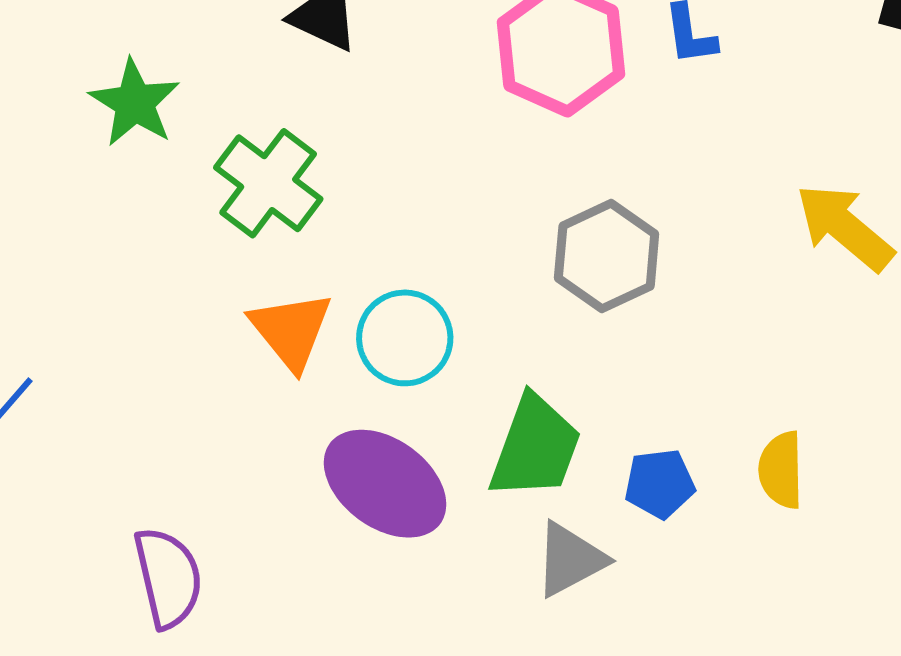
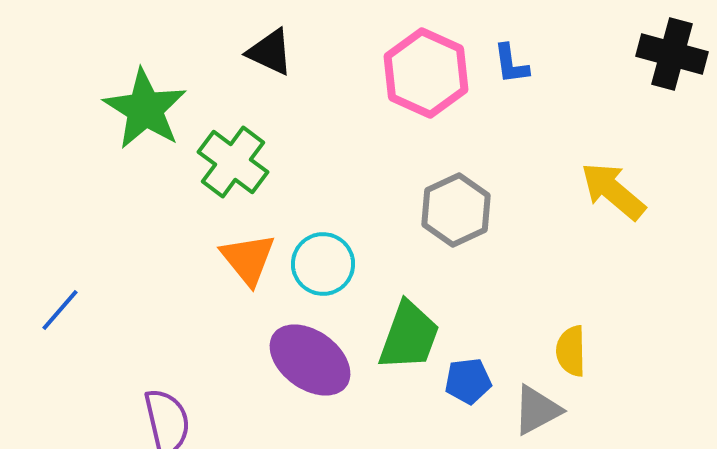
green star: (135, 103) -> (145, 109), size x1.4
blue pentagon: (660, 484) -> (468, 381), moved
gray triangle: (570, 559) -> (537, 410), moved

